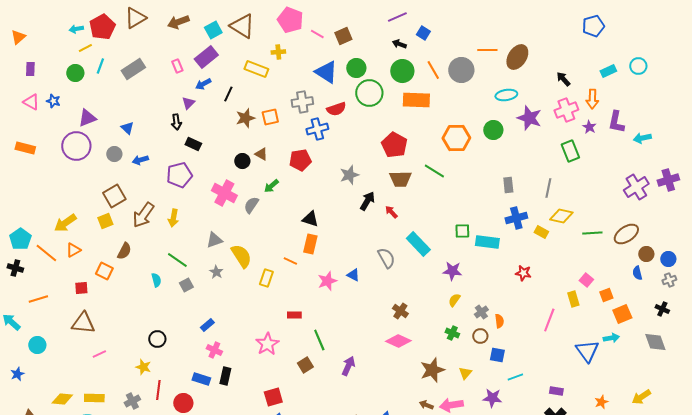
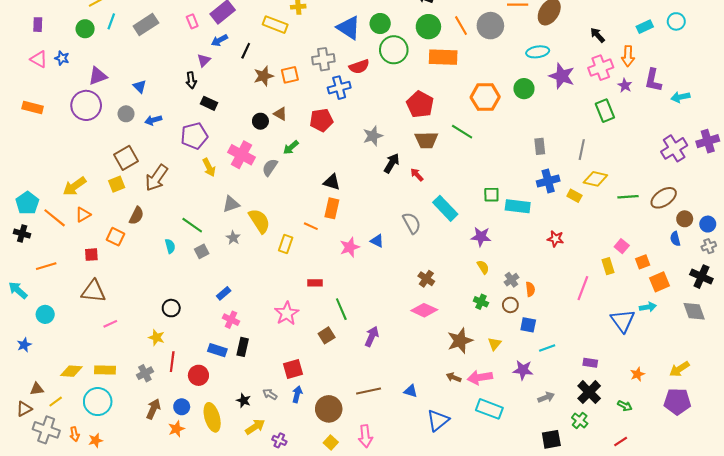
yellow arrow: (173, 218) -> (209, 167), moved, turned -36
yellow semicircle: (454, 300) -> (483, 267), turned 112
black cross: (662, 309) -> (701, 277), size x1.5

